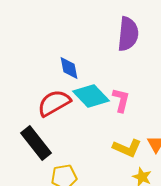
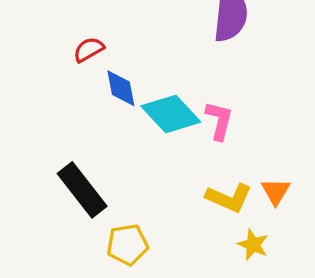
blue diamond: (69, 68) -> (121, 88), moved
red semicircle: (54, 103) -> (89, 50), moved, size x0.6

